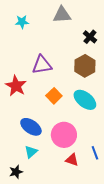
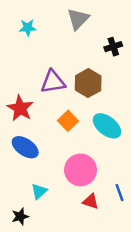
gray triangle: (62, 15) -> (78, 19), turned -42
black cross: (90, 37) -> (113, 47), turned 32
brown hexagon: (85, 66) -> (88, 83), moved
blue ellipse: (31, 127) -> (25, 147), moved

